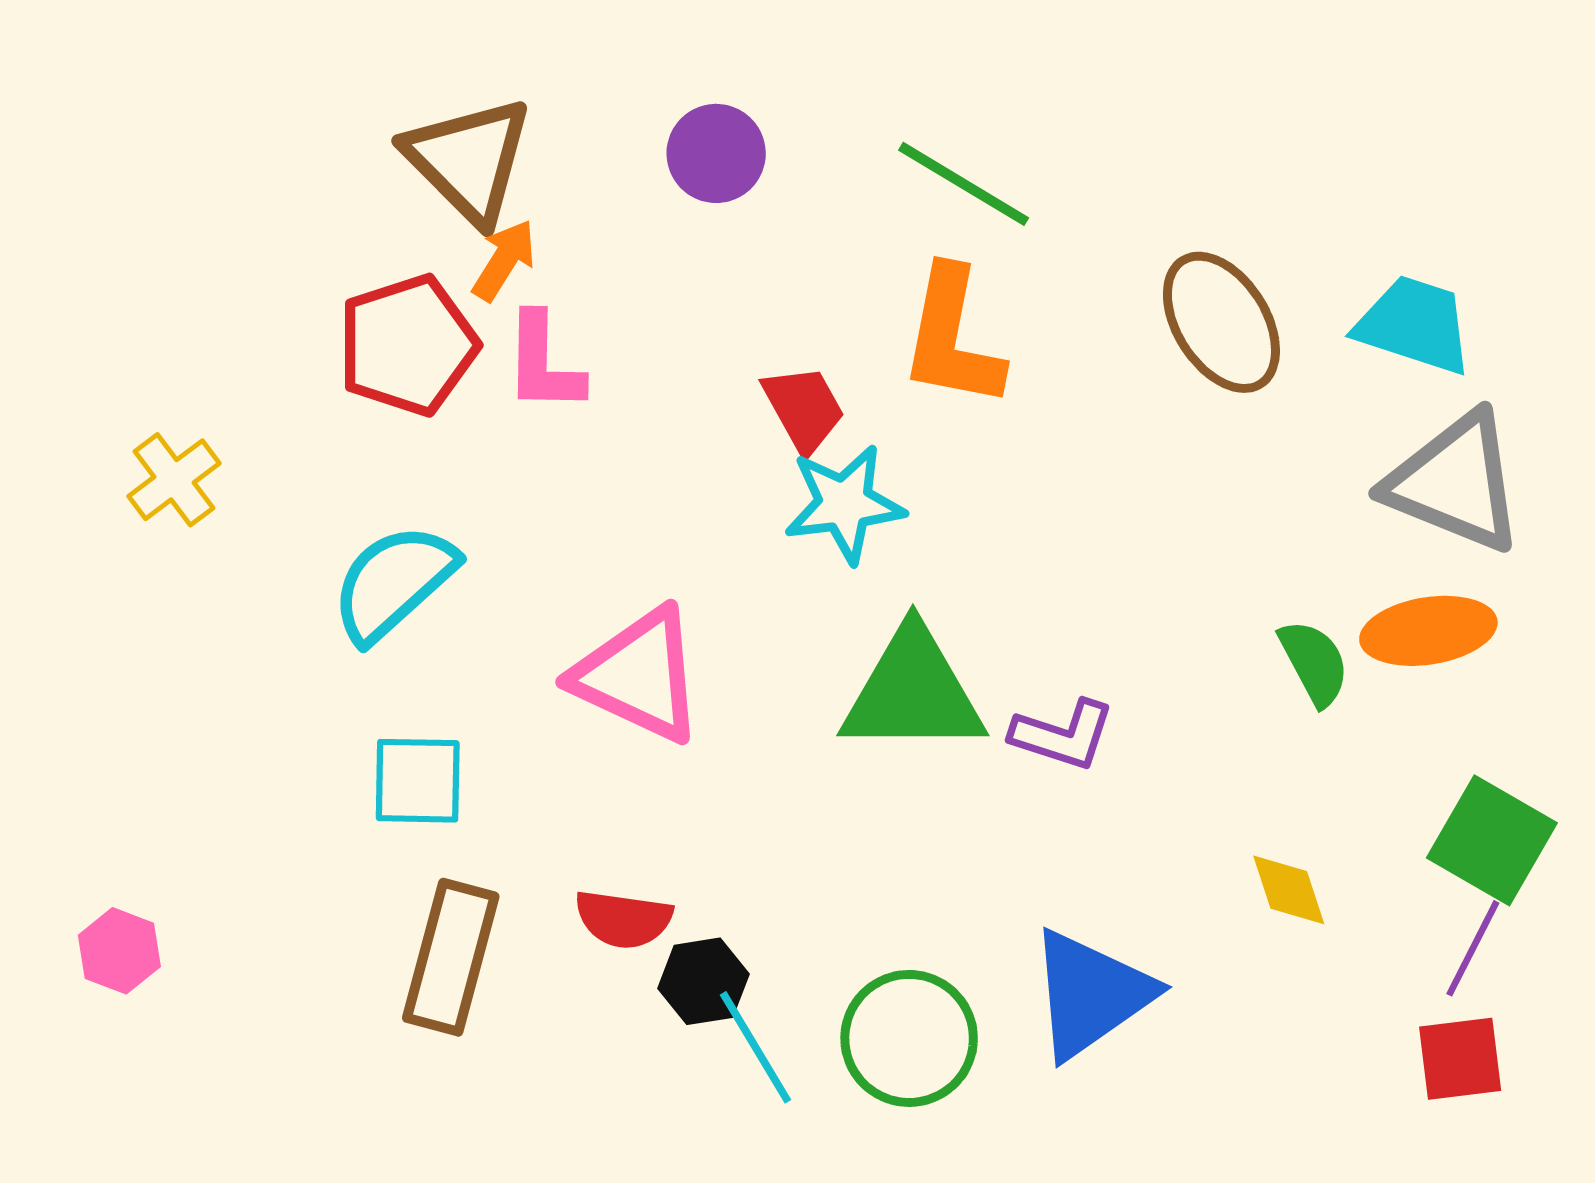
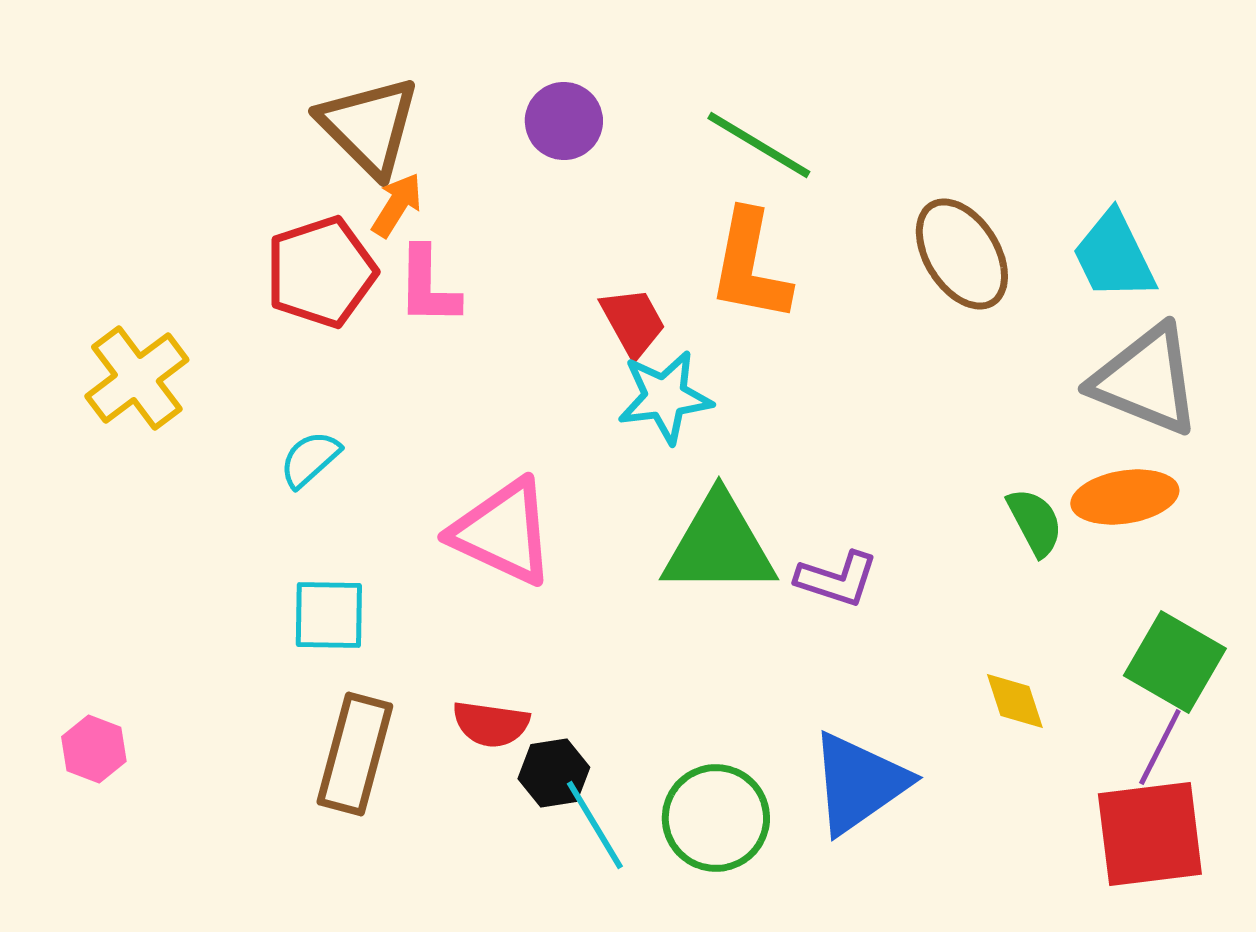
cyan trapezoid: (1414, 325) -> (1114, 256), turned -134
yellow cross: (174, 480) -> (137, 378), size x1.4
cyan semicircle: (394, 583) -> (310, 459), size x0.6
red square: (1460, 1059) -> (1150, 834), size x1.6

